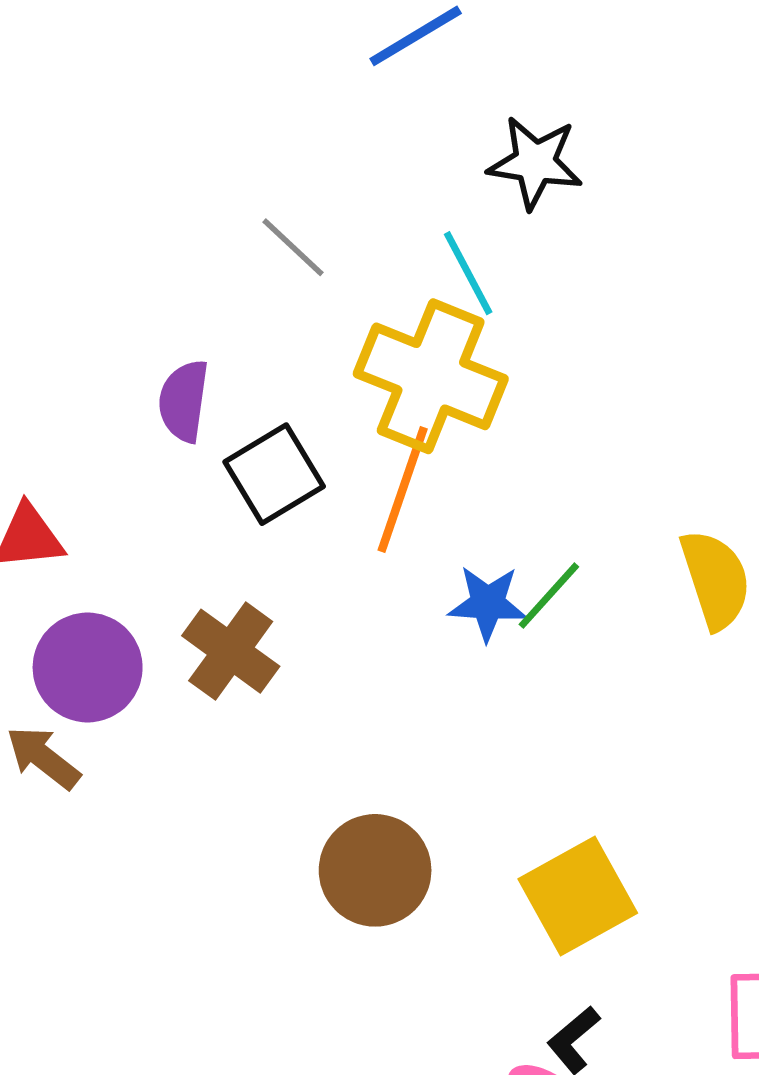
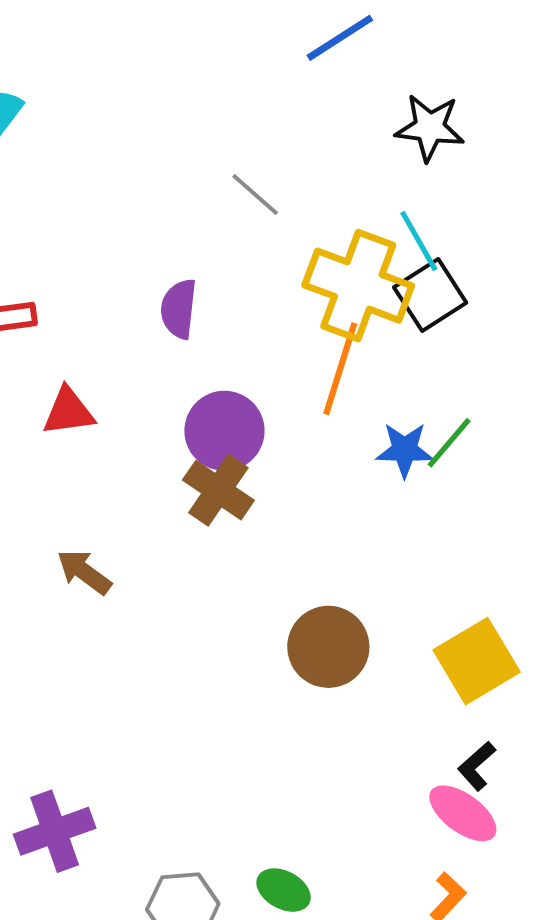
cyan line: (468, 273) -> (419, 241), moved
black square: (274, 474) -> (430, 295), moved
purple circle: (88, 667) -> (224, 431), moved

